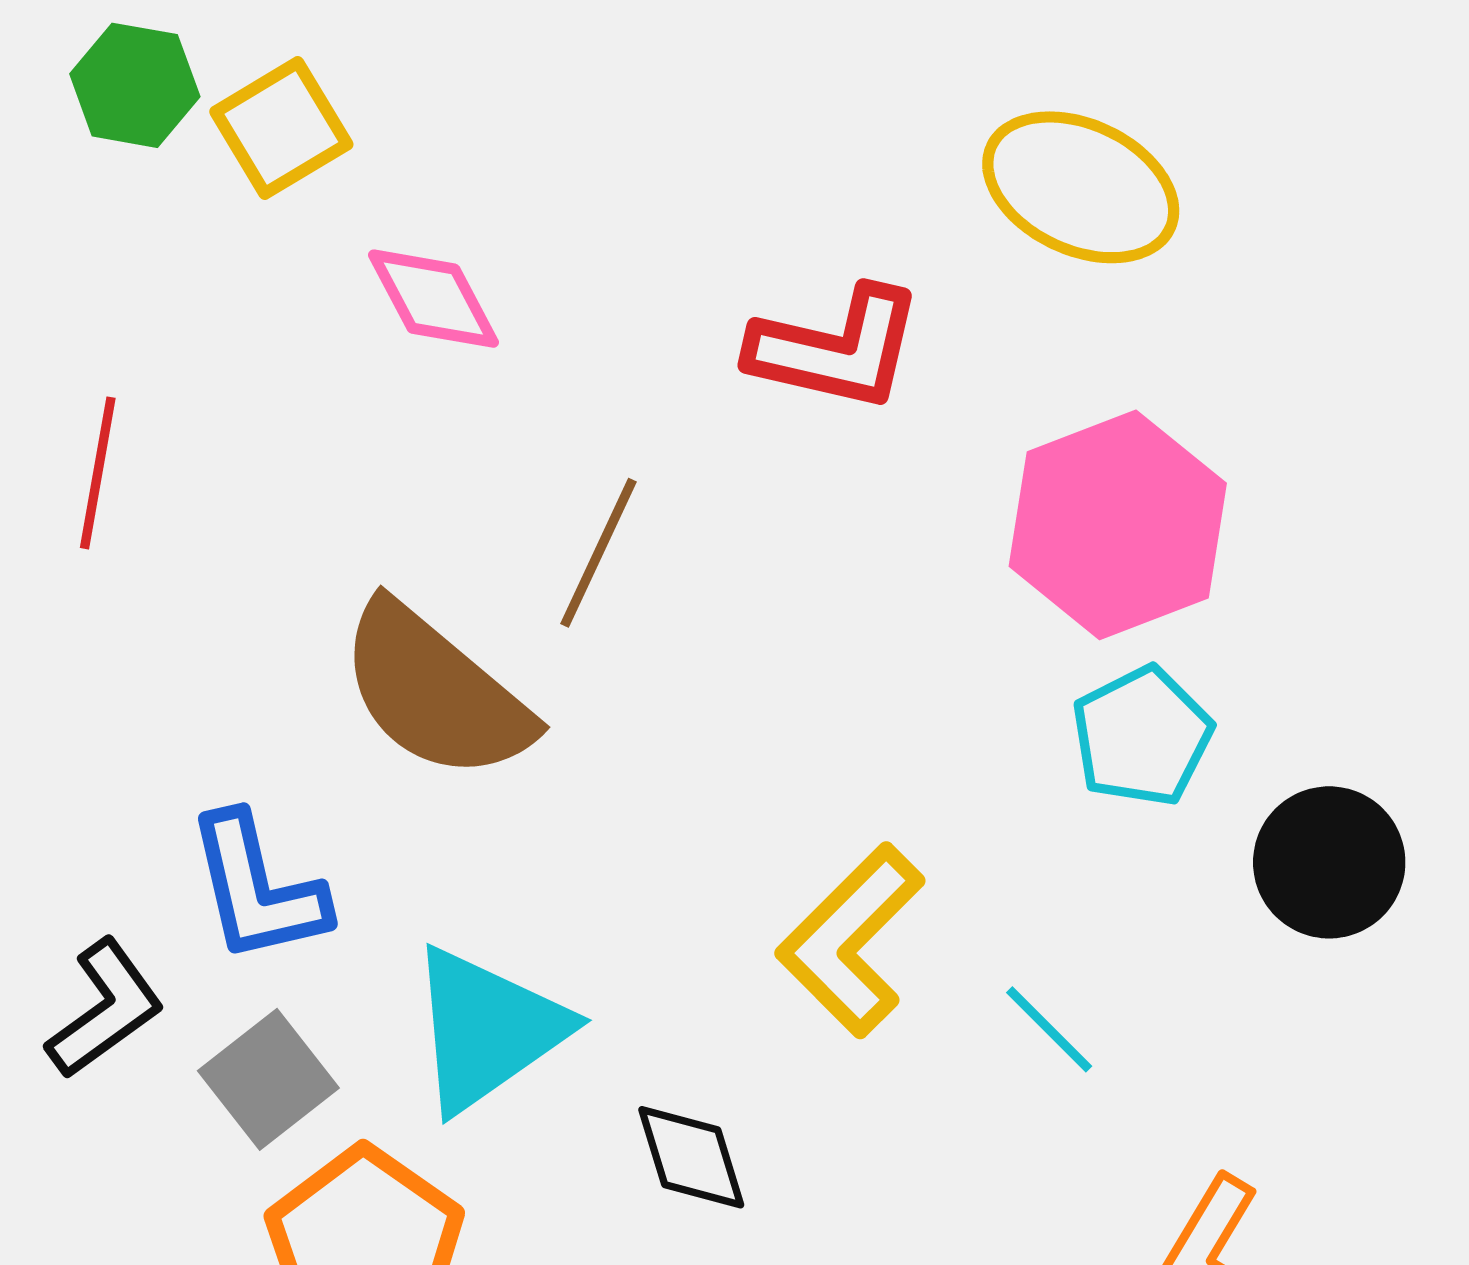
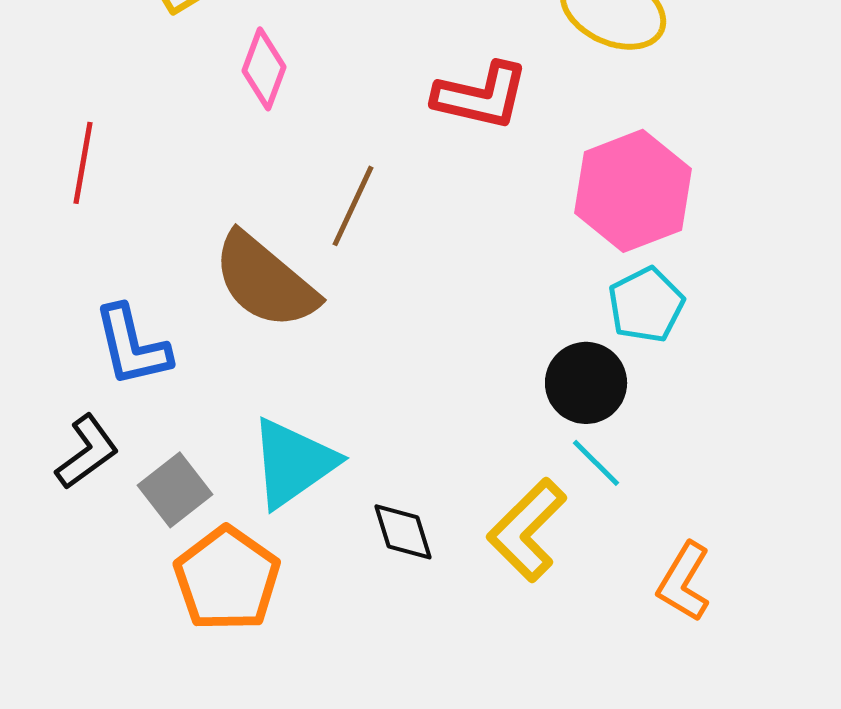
pink diamond: (433, 299) -> (264, 69), turned 48
black circle: (1329, 862) -> (586, 383), moved
blue L-shape: (257, 888) -> (132, 346), moved
yellow L-shape: (851, 940) -> (527, 530), moved

